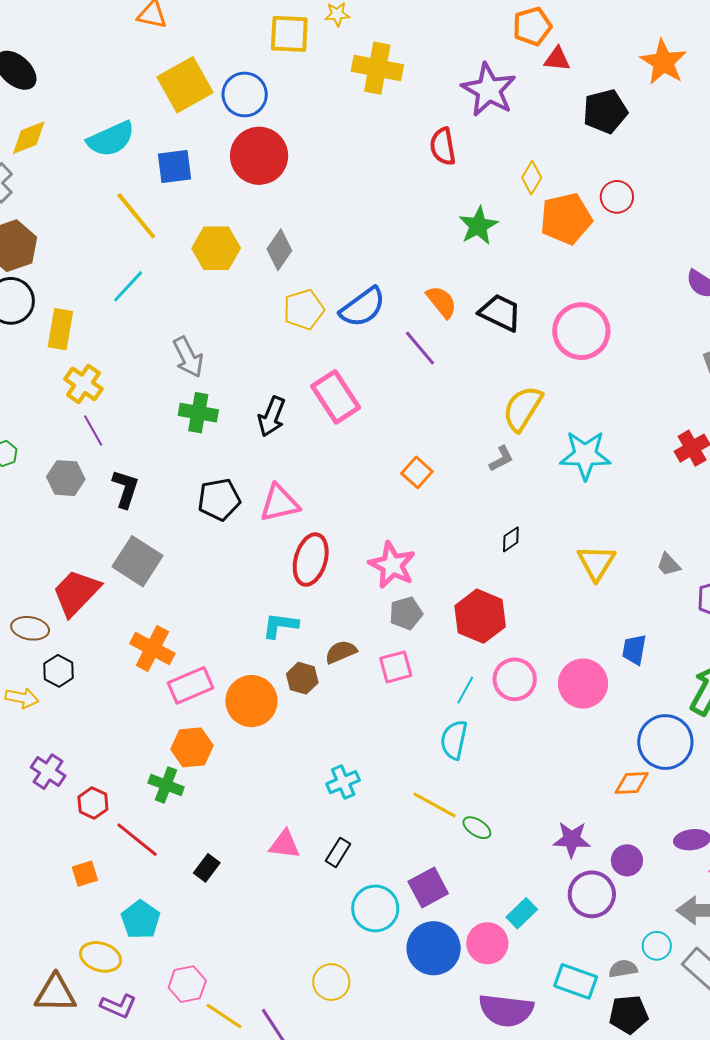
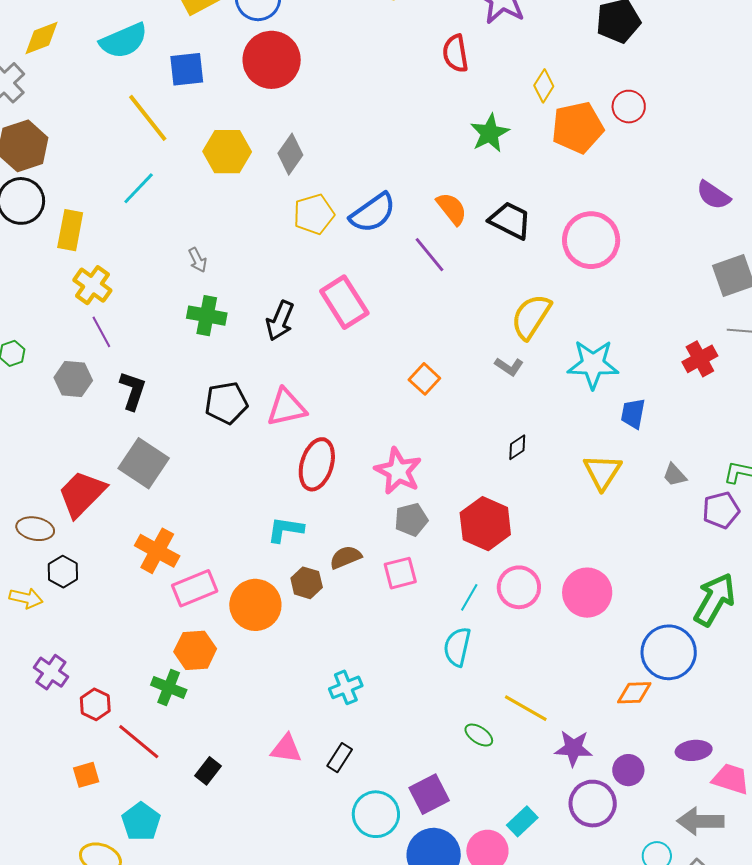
gray arrow: (188, 357) -> (198, 260), size x0.6
gray L-shape: (501, 459) -> (509, 367), turned 60
blue trapezoid: (634, 650) -> (633, 414), moved
yellow line: (435, 805) -> (526, 708), moved

